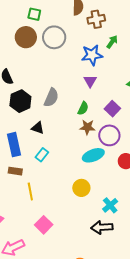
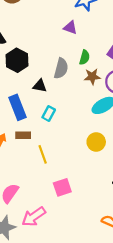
purple triangle: (90, 81) -> (70, 28), moved, turned -32
gray semicircle: (51, 98) -> (61, 68), moved
pink square: (44, 225) -> (62, 187), turned 36

